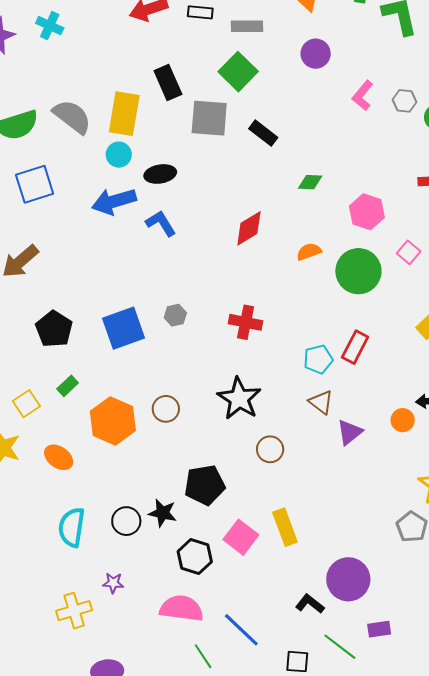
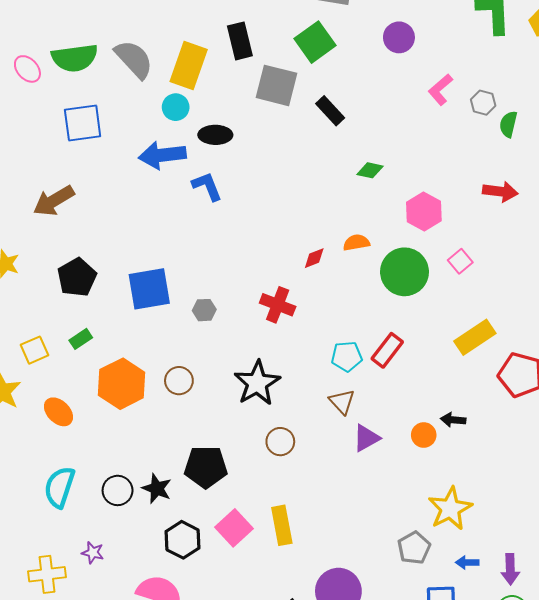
red diamond: (249, 228) -> (314, 258), moved, size x0.6
gray hexagon: (175, 315) -> (204, 310), moved

